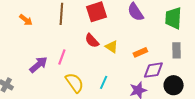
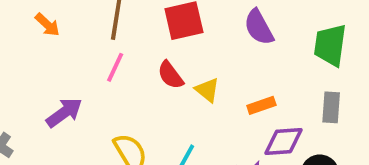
pink line: (62, 57) -> (115, 67), moved

